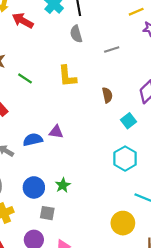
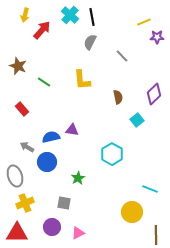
red arrow: (23, 21) -> (42, 30), turned 102
gray semicircle: (76, 34) -> (90, 42), turned 42
gray line: (112, 50) -> (122, 56), turned 64
cyan hexagon: (125, 159) -> (112, 154), moved
blue circle: (34, 187) -> (47, 162), moved

